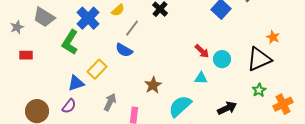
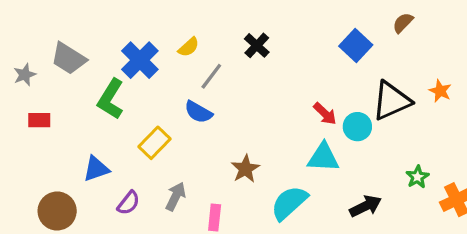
black triangle: (259, 59) -> (391, 101), moved
cyan triangle: (201, 78) -> (323, 157), size x1.5
blue triangle: (76, 83) -> (96, 169), moved
purple semicircle: (69, 106) -> (129, 203), moved

